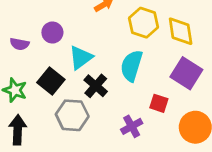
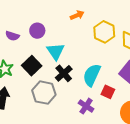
cyan triangle: (81, 58) -> (55, 51), turned -36
cyan semicircle: (132, 66) -> (92, 75), moved
purple cross: (132, 126) -> (86, 106), turned -35

